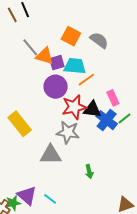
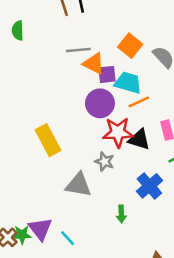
gray line: (30, 47) -> (78, 50), turned -66
blue cross: (107, 120) -> (149, 186), moved
gray star: (68, 132) -> (105, 161), size x0.7

